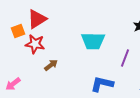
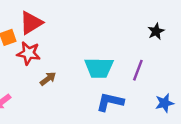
cyan trapezoid: (93, 41) -> (99, 68), moved

